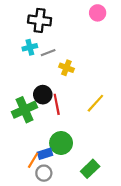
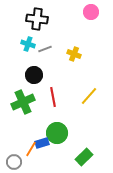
cyan cross: (30, 47) -> (28, 44), turned 32
yellow cross: (66, 68) -> (74, 54), moved
black circle: (43, 95) -> (34, 75), moved
gray circle: (44, 173) -> (14, 162), moved

